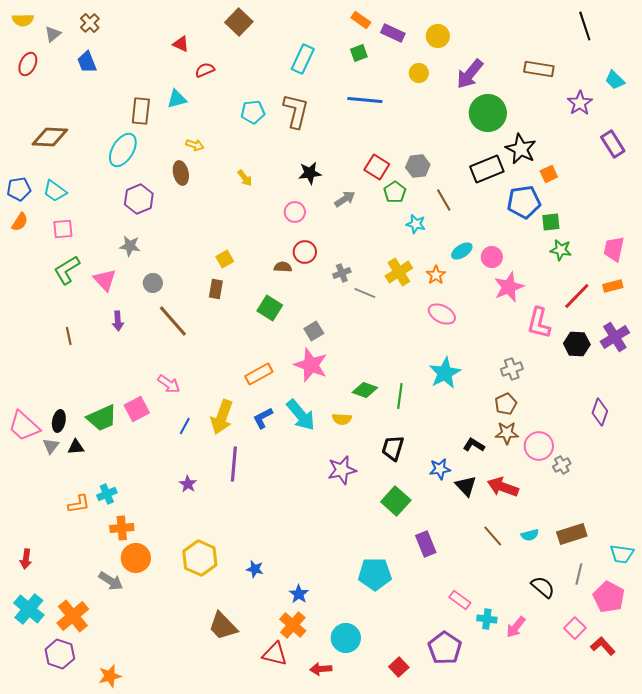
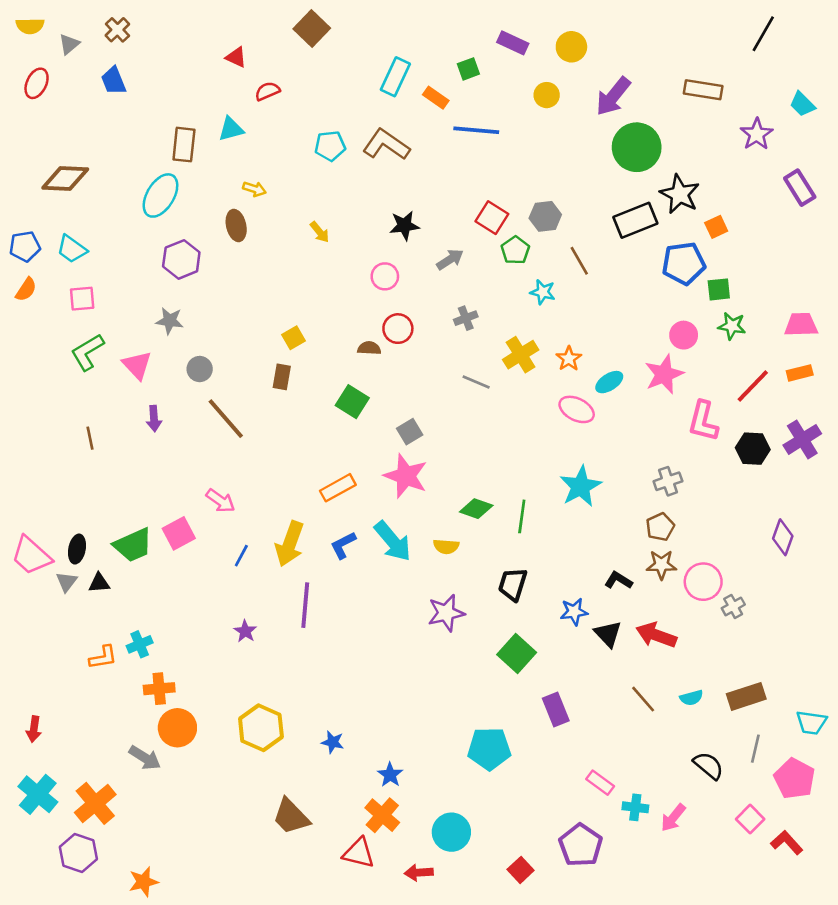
orange rectangle: (361, 20) -> (436, 98), moved
black line: (585, 26) -> (763, 34), turned 48
brown L-shape: (296, 111) -> (386, 145), turned -69
pink trapezoid: (614, 249) -> (801, 325), turned 76
cyan ellipse: (462, 251) -> (609, 382), moved
pink circle: (492, 257) -> (684, 335), moved
gray cross: (342, 273) -> (466, 318), moved

